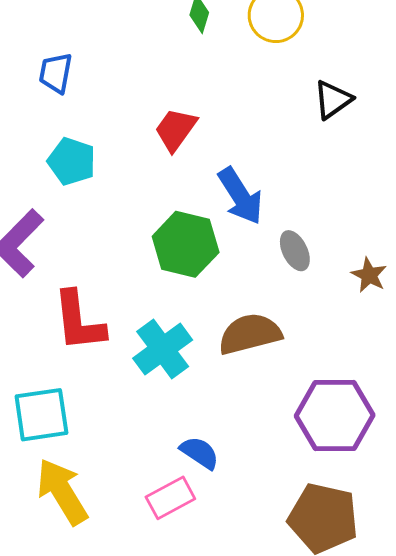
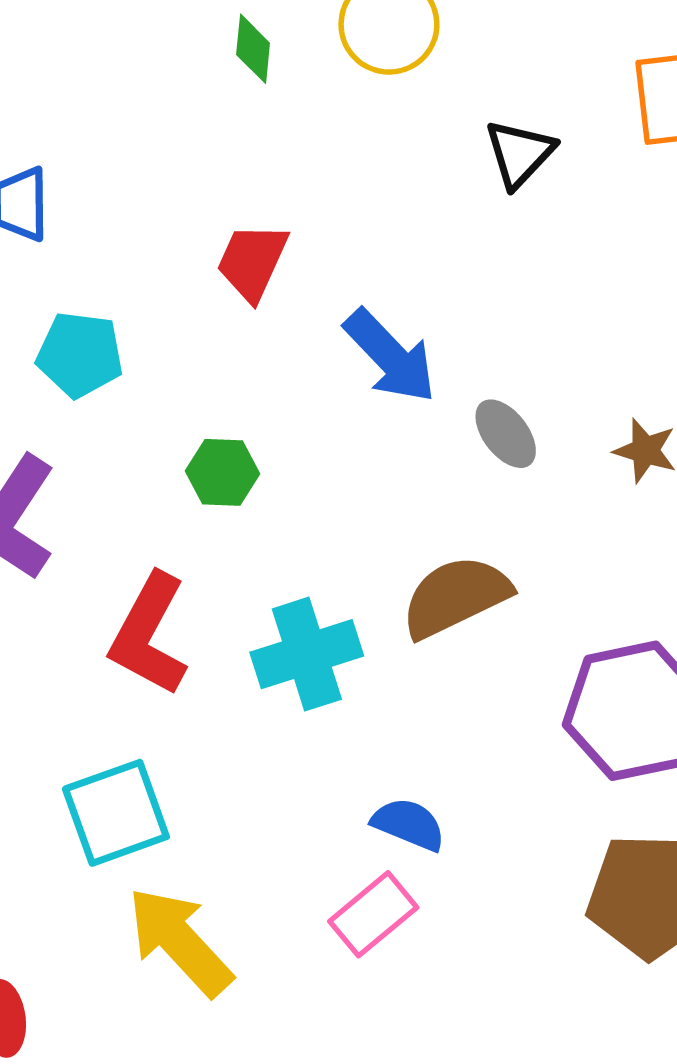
green hexagon: (186, 244) -> (223, 472), moved, size x0.6
red L-shape: (79, 321) -> (149, 634), turned 46
cyan cross: (163, 349) -> (307, 654), turned 30

